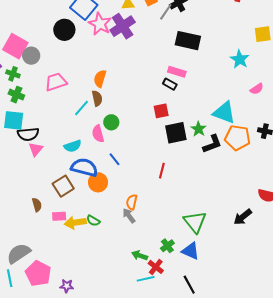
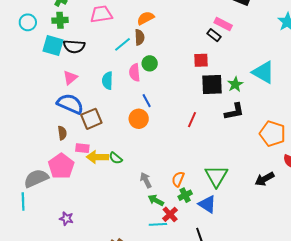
orange semicircle: (100, 79) -> (146, 18), turned 36
green cross: (16, 95) -> (60, 20), turned -35
black semicircle: (28, 134) -> (74, 46), moved
orange pentagon: (238, 138) -> (273, 134), moved
black L-shape: (212, 144) -> (234, 112), moved
cyan semicircle: (73, 146) -> (107, 81), turned 102
blue semicircle: (84, 167) -> (70, 104), moved
orange circle: (98, 182) -> (139, 119), moved
orange semicircle: (132, 202) -> (178, 179), moved
gray arrow: (129, 216) -> (146, 180), moved
pink pentagon: (38, 273) -> (61, 166), moved
purple star: (67, 286) -> (66, 219), moved

